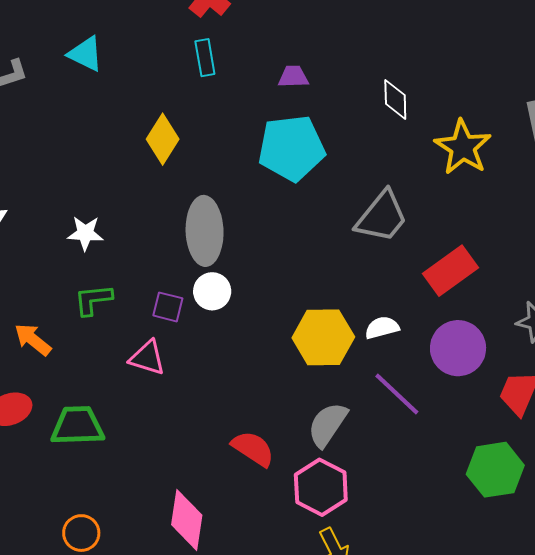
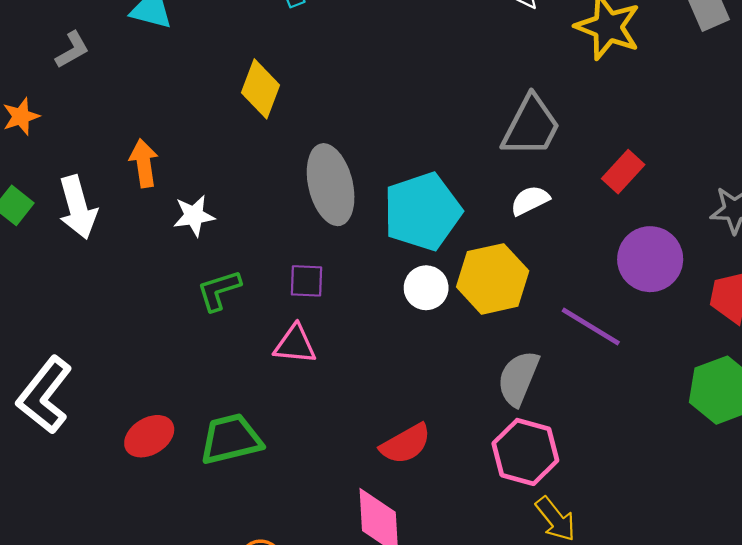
cyan pentagon: (291, 148) -> (422, 211), moved
red rectangle: (451, 271) -> (623, 172), size x0.7
white circle: (212, 291) -> (426, 288), moved
white semicircle: (382, 328) -> (530, 200), moved
orange arrow: (33, 340) -> (144, 163), moved, turned 54
red semicircle: (253, 449) -> (406, 444), moved, turned 129

